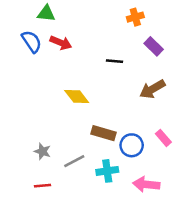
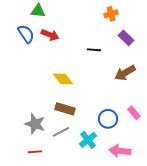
brown rectangle: (104, 133) -> (65, 109), moved
gray star: (42, 151) -> (35, 124), size x1.5
cyan cross: (107, 171) -> (88, 140), turned -30

